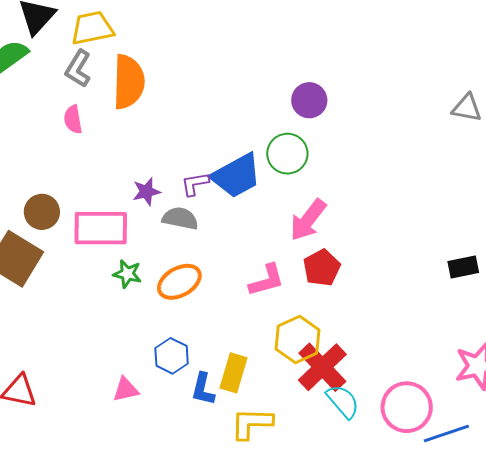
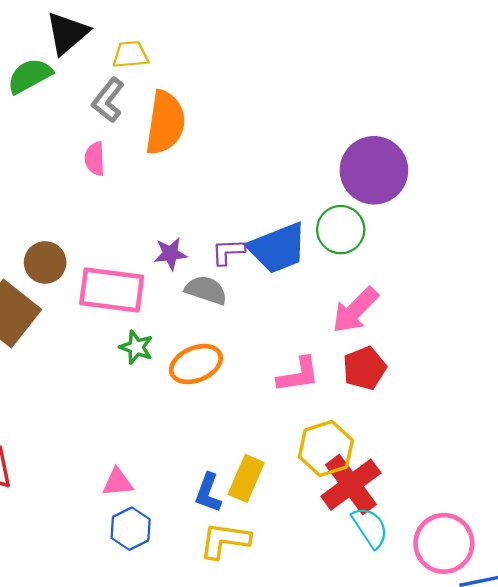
yellow trapezoid: (92, 28) -> (130, 55), size x0.7
purple circle: (309, 100) -> (374, 170), size x1.6
blue hexagon: (172, 356) -> (131, 529), moved
yellow L-shape: (252, 423) -> (225, 540), moved

